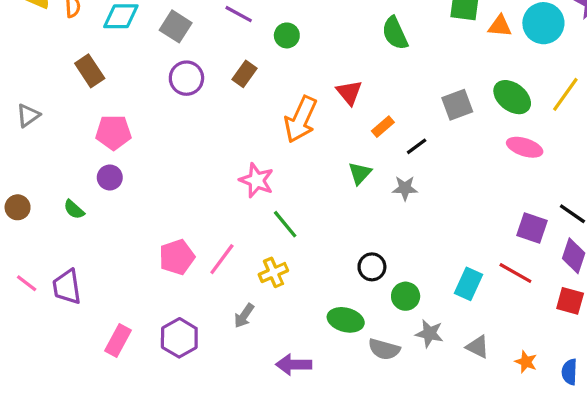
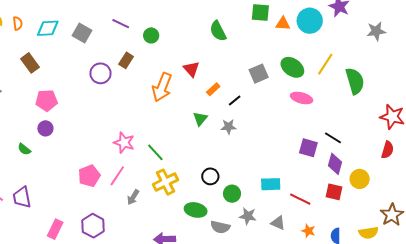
purple circle: (186, 78) -> (100, 73), moved
pink star: (257, 180) -> (124, 143), moved
yellow cross: (273, 272) -> (166, 182), moved, size x1.4
red line: (515, 273) -> (300, 199), moved
cyan rectangle: (469, 284) -> (271, 184), turned 66
gray arrow: (244, 316) -> (133, 197), moved

